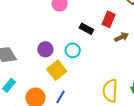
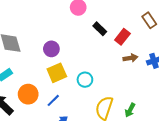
black rectangle: (86, 29) -> (100, 29), moved
cyan circle: (73, 50) -> (85, 80), moved

